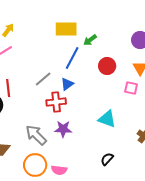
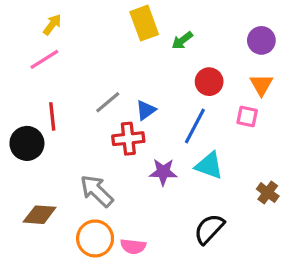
yellow rectangle: (66, 29) -> (144, 23), turned 70
blue line: (72, 58) -> (195, 126), moved
purple star: (63, 129) -> (163, 172), moved
black semicircle: (107, 159) -> (209, 229), size x1.5

